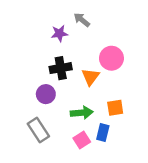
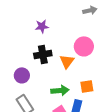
gray arrow: (82, 20) -> (90, 10), moved, turned 128
purple circle: (46, 94) -> (22, 75), moved

